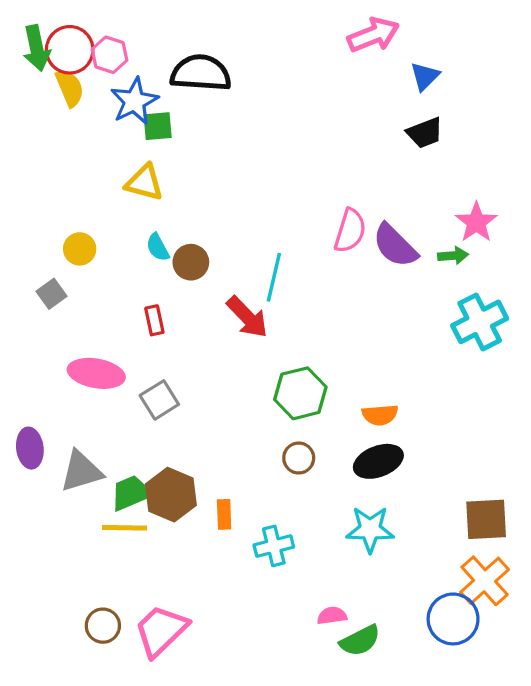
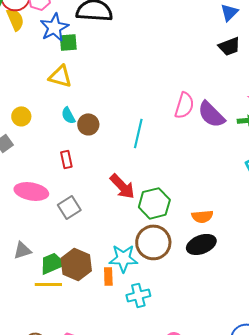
red arrow: (247, 317) -> (122, 186), moved
brown circle: (299, 458) -> (153, 242), size x1.8
gray triangle: (81, 471) -> (22, 250), size x0.7
cyan star: (370, 529) -> (123, 258), moved

